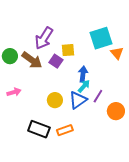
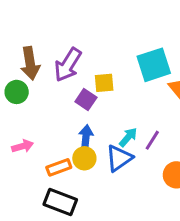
brown arrow: (32, 60) -> (30, 63), moved, turned 45
blue arrow: (83, 74) -> (86, 137), moved
purple line: (98, 96) -> (152, 140), moved
orange rectangle: (65, 130) -> (59, 167), moved

